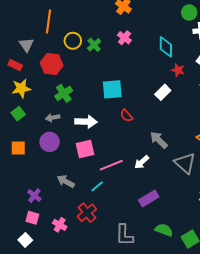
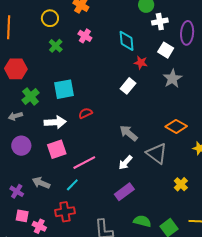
yellow circle: (73, 41) -> (50, 18), moved
cyan square: (112, 89) -> (64, 89), moved
red semicircle: (126, 116) -> (85, 113), moved, turned 112
gray arrow: (53, 118) -> (15, 116), moved
white arrow: (142, 162) -> (125, 163), moved
purple cross: (34, 196) -> (17, 191), moved
red cross: (87, 213) -> (65, 212), turned 36
pink square: (32, 218) -> (22, 216), moved

